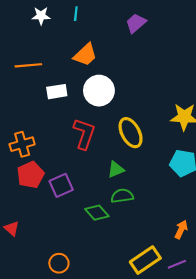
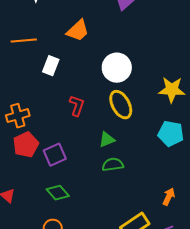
white circle: (99, 91) -> (117, 68), moved
white rectangle: (57, 92) -> (51, 66), turned -60
red L-shape: (84, 134) -> (77, 106), size x0.7
green diamond: (97, 213) -> (58, 193), moved

